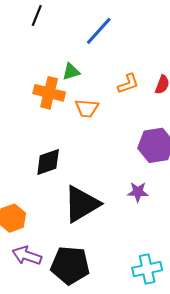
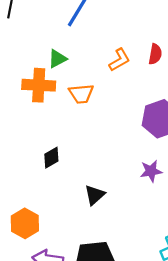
black diamond: (48, 162) -> (51, 158), size x0.7
black triangle: (82, 204) -> (95, 195), size x0.5

